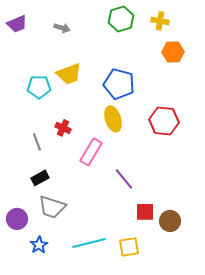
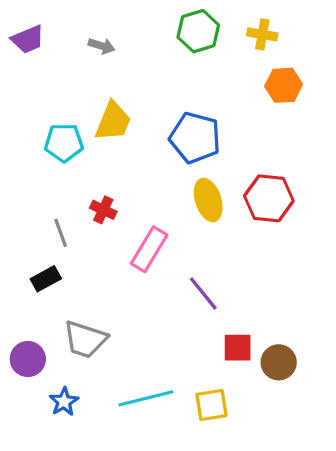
yellow trapezoid: (69, 74) -> (113, 121), turned -48
yellow ellipse: (113, 119) -> (208, 200), moved
black rectangle: (40, 178) -> (46, 279), moved

